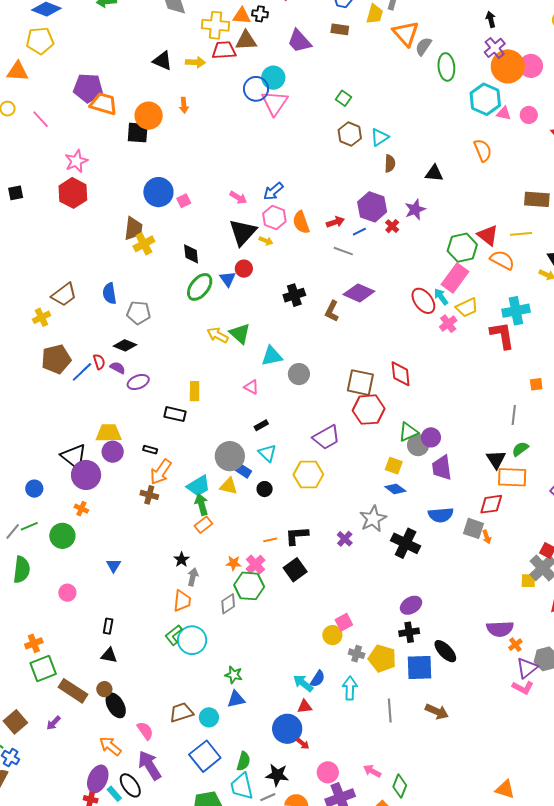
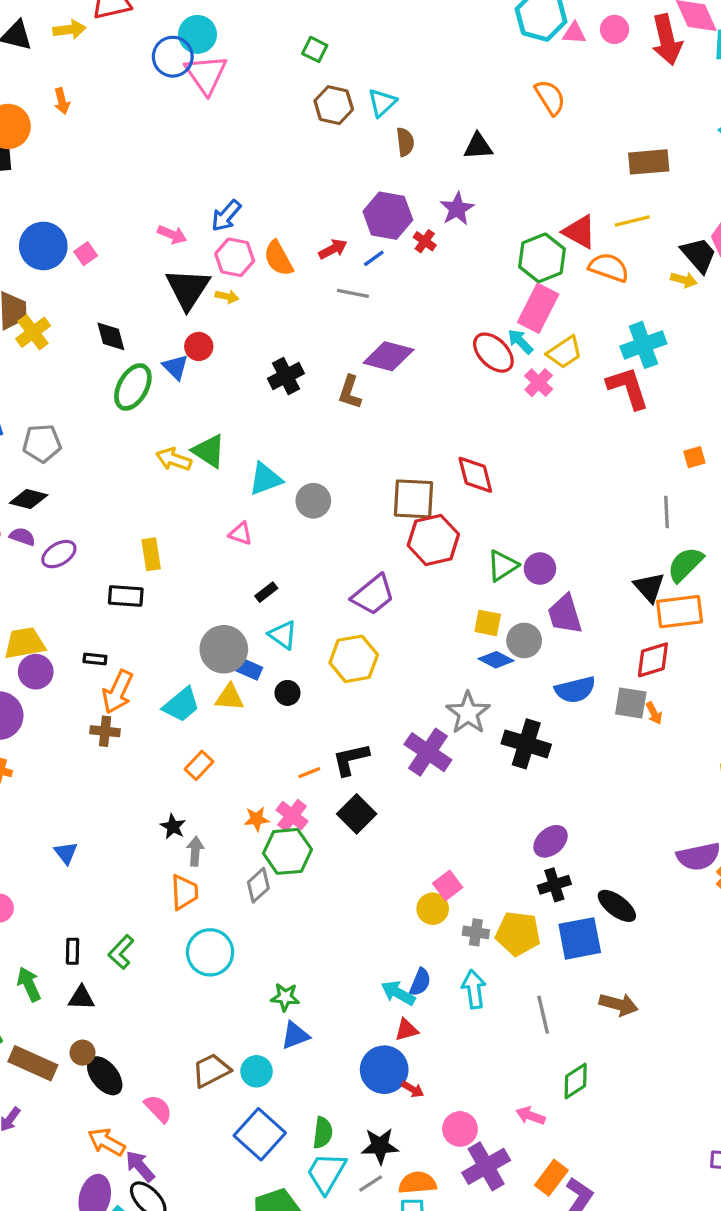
gray circle: (418, 445) -> (524, 640), moved
green semicircle: (520, 449) -> (685, 564), size x1.4
green arrow: (202, 504) -> (29, 984), moved
purple cross: (345, 539) -> (428, 752), size x1.8
green L-shape: (173, 635) -> (121, 952), moved
purple arrow: (150, 765) -> (140, 1166), moved, size x0.7
cyan trapezoid: (242, 786) -> (326, 1173), turned 52
green diamond: (400, 786) -> (576, 1081), moved, turned 45

